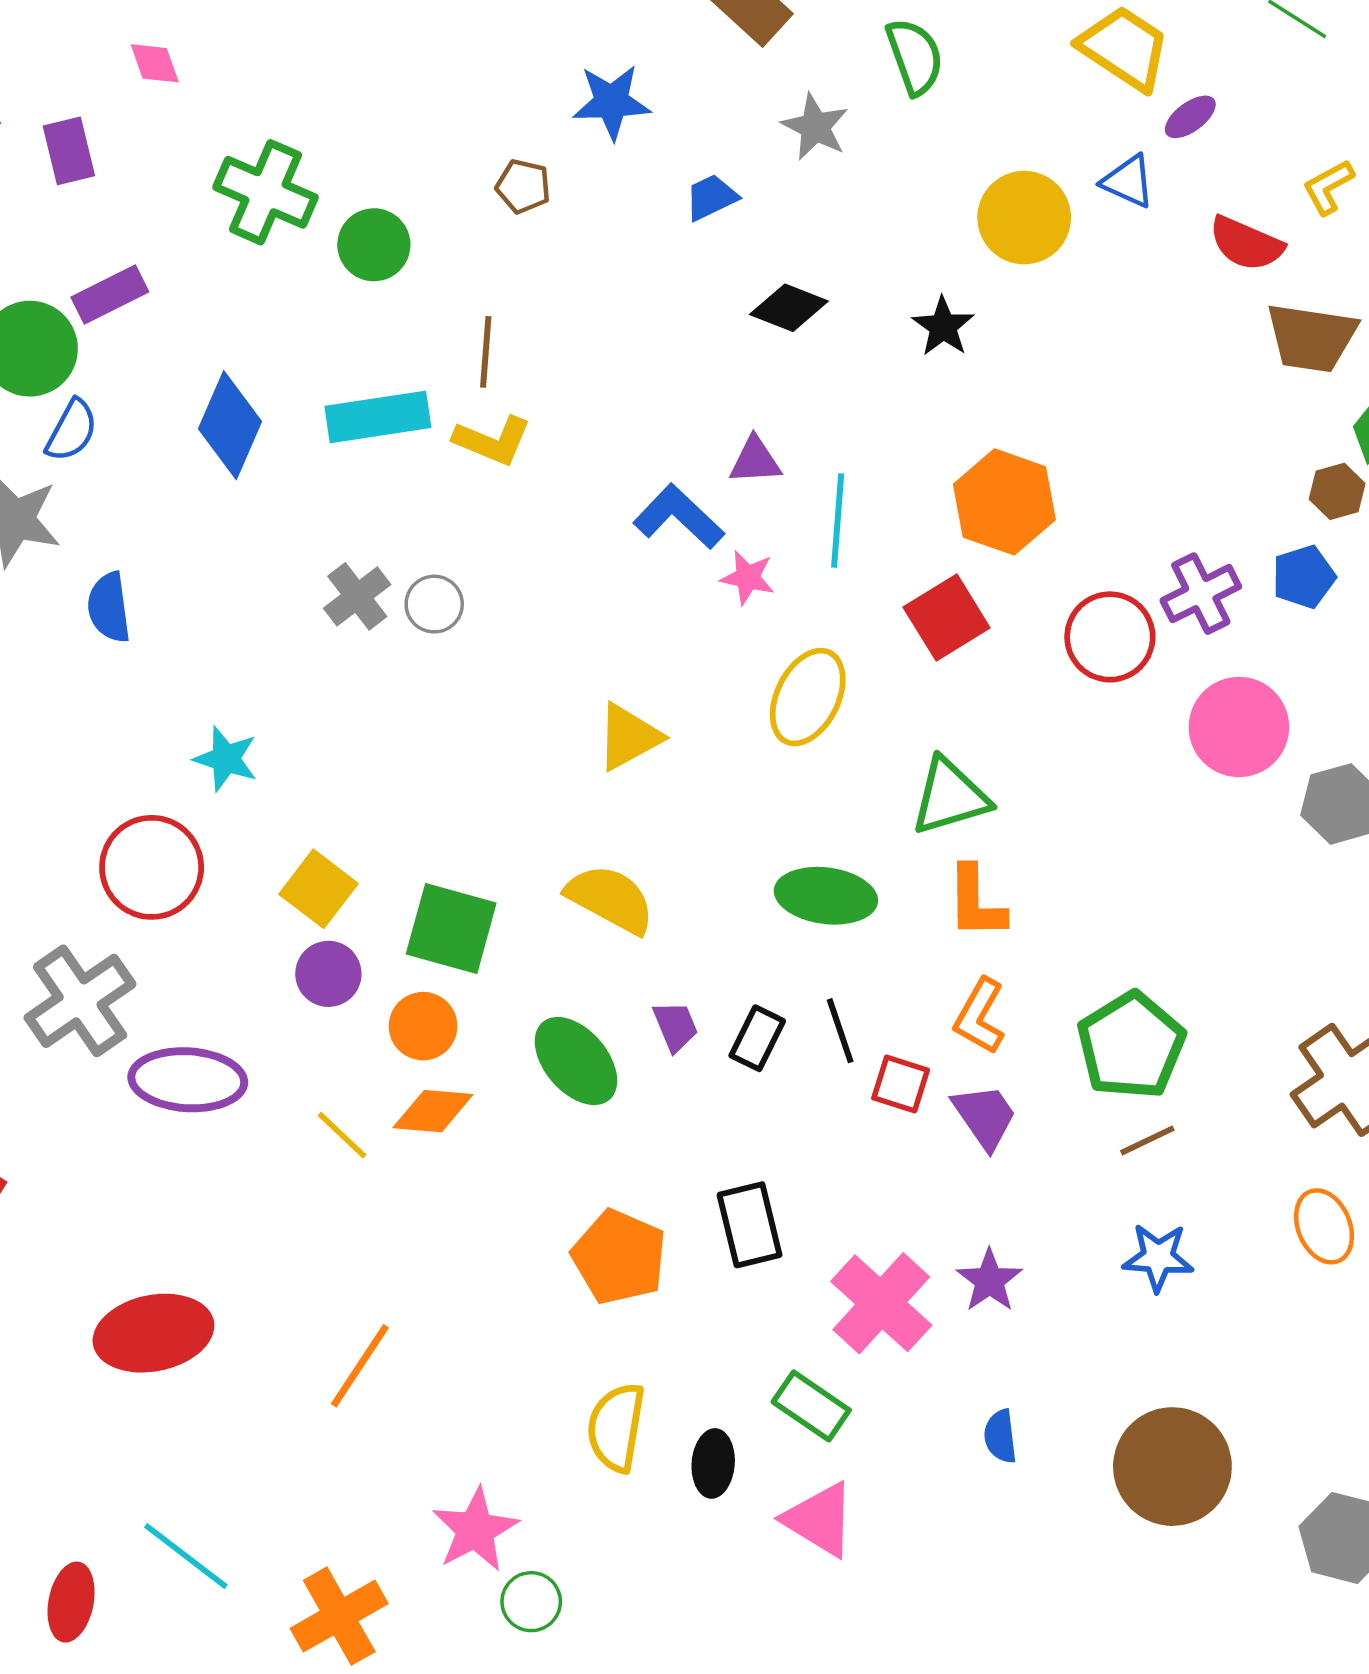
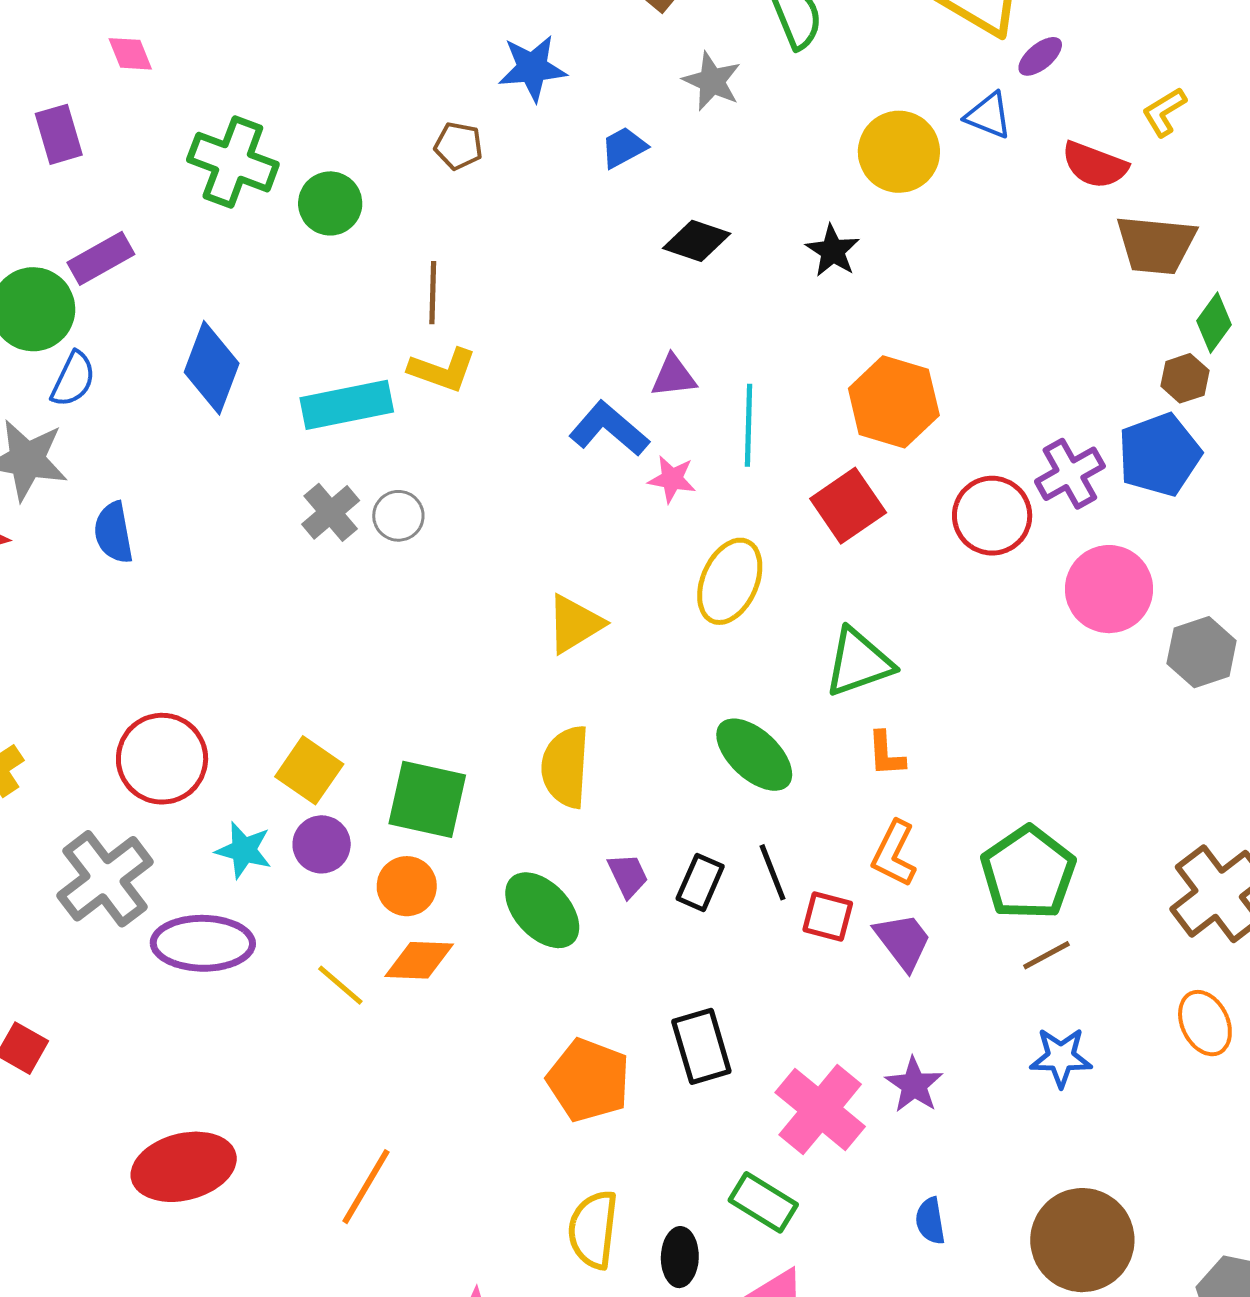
cyan rectangle: (378, 417) -> (347, 405), moved
blue pentagon: (1304, 577) -> (1159, 455), size x1.5
cyan star: (226, 759) -> (244, 850), moved
green ellipse: (826, 896) -> (754, 755), turned 38
yellow semicircle: (610, 899) -> (565, 767), turned -112
orange L-shape: (976, 902) -> (886, 754), size x0.7

